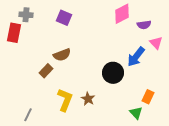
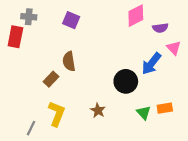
brown semicircle: (62, 55) -> (69, 61), turned 102
orange rectangle: (148, 97) -> (165, 108), turned 56
yellow L-shape: (65, 100) -> (57, 114), moved
green triangle: (136, 113) -> (144, 113), moved

